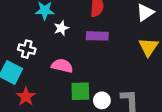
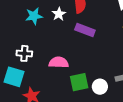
white star: (61, 28) -> (59, 14), moved
purple rectangle: (97, 36) -> (85, 30), turned 30

